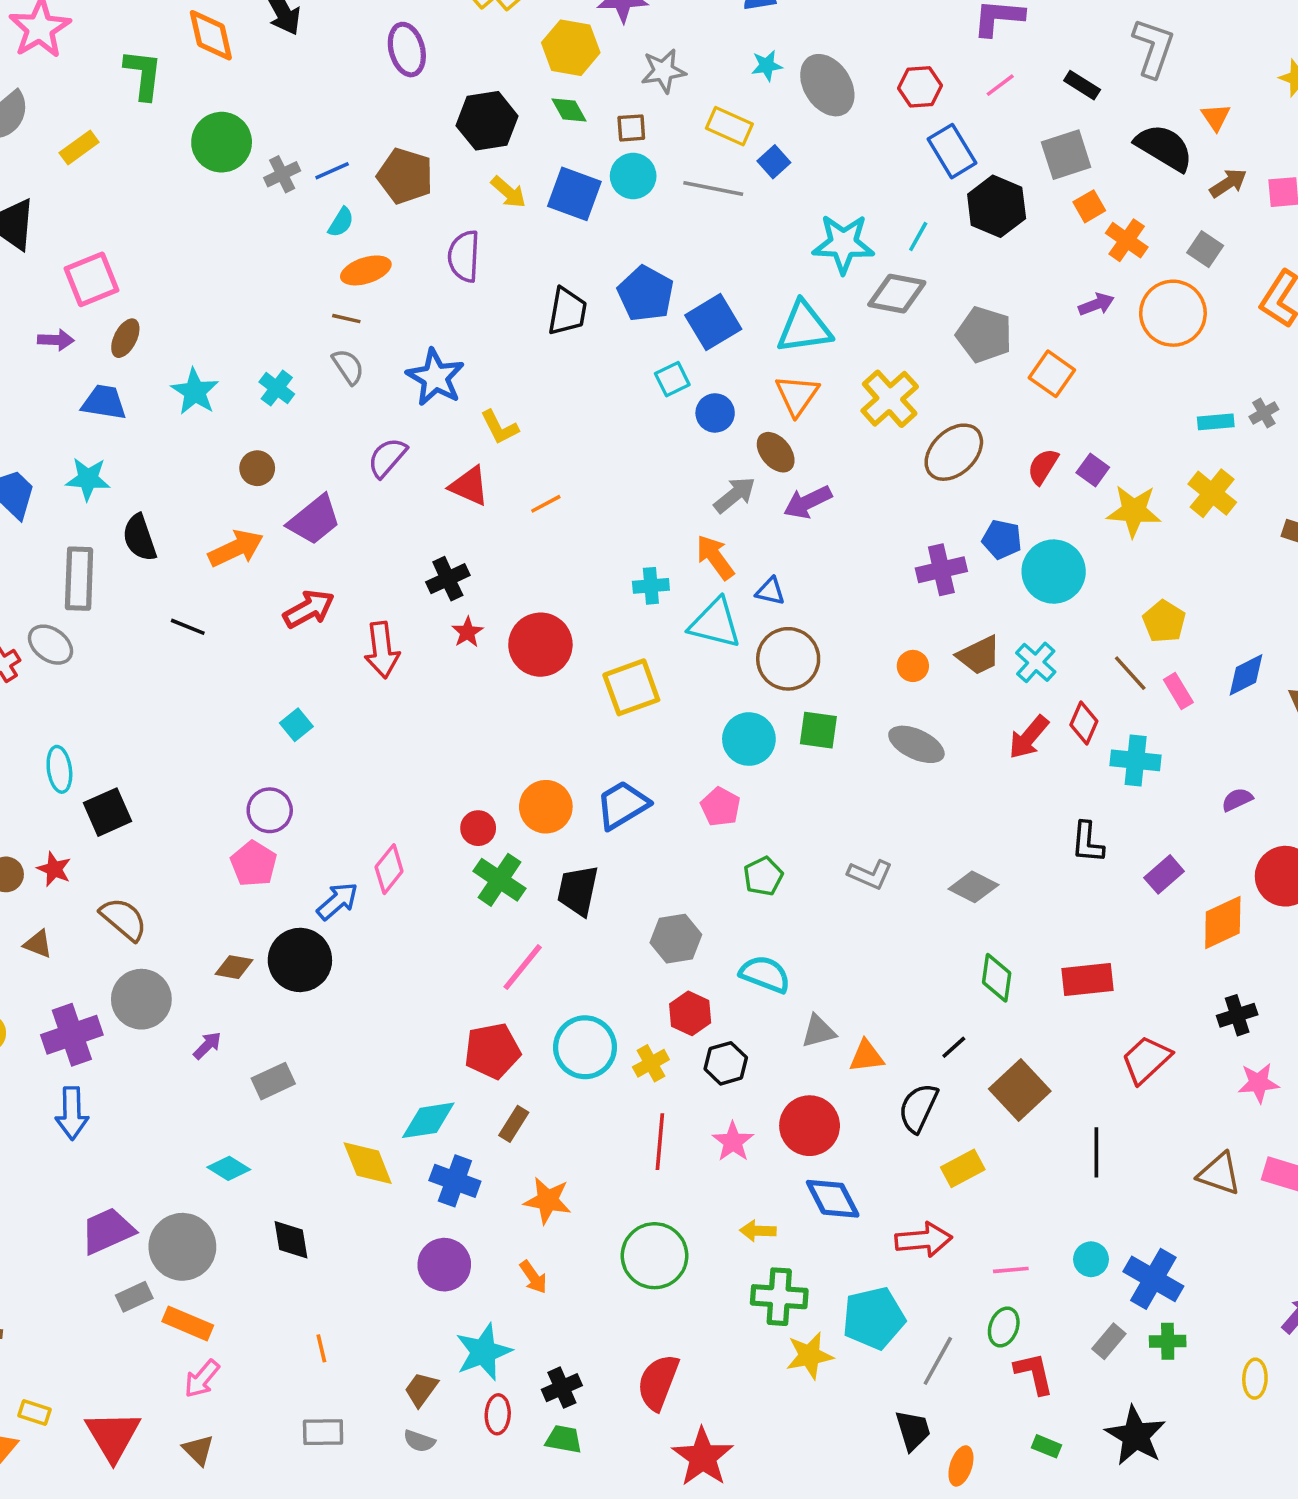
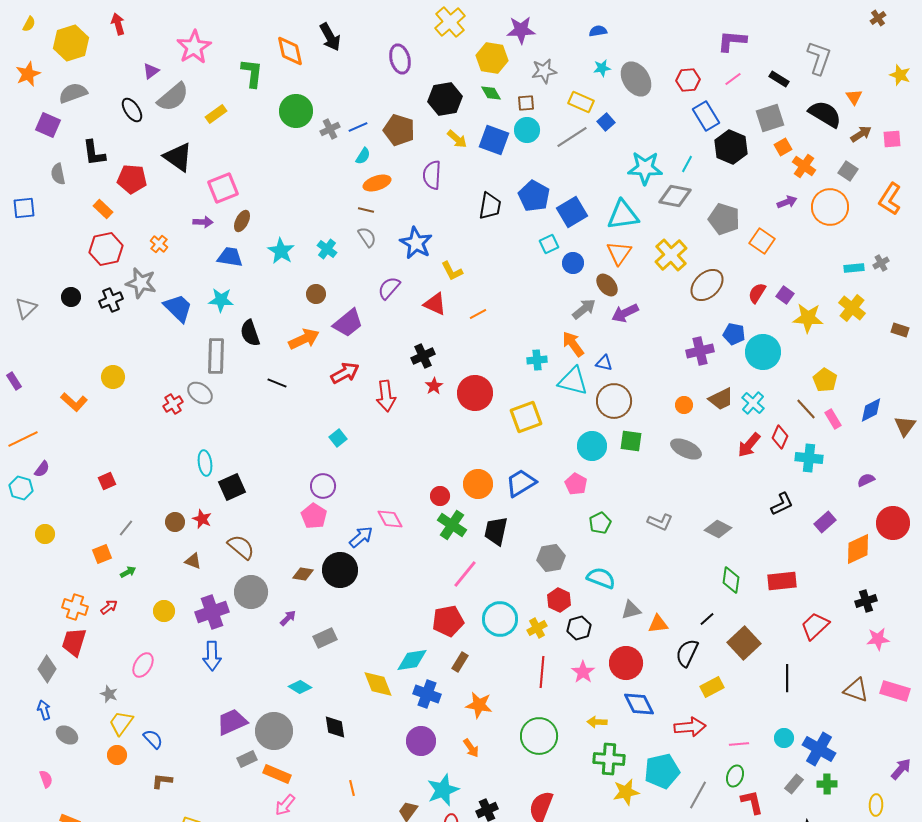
gray line: (713, 188) -> (572, 137), turned -44
black L-shape: (1087, 842) -> (782, 504), turned -120
pink diamond: (389, 869) -> (390, 519), turned -68

